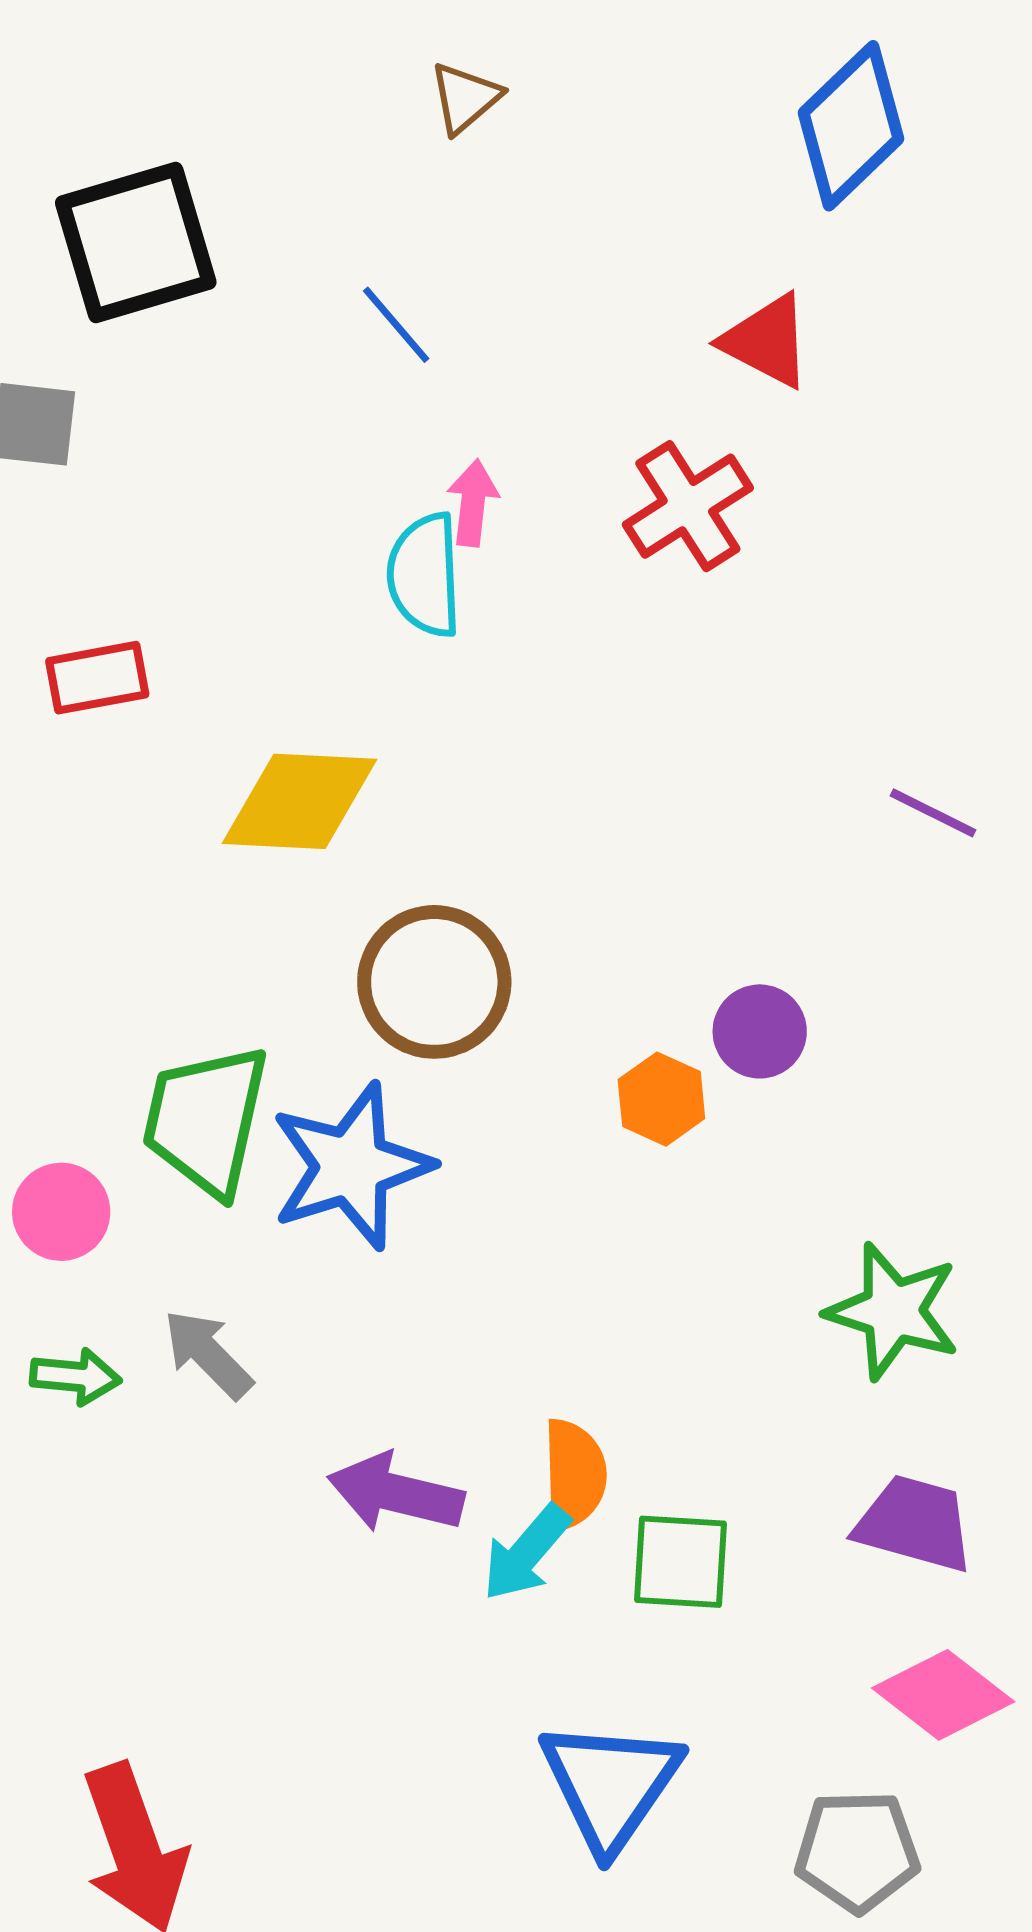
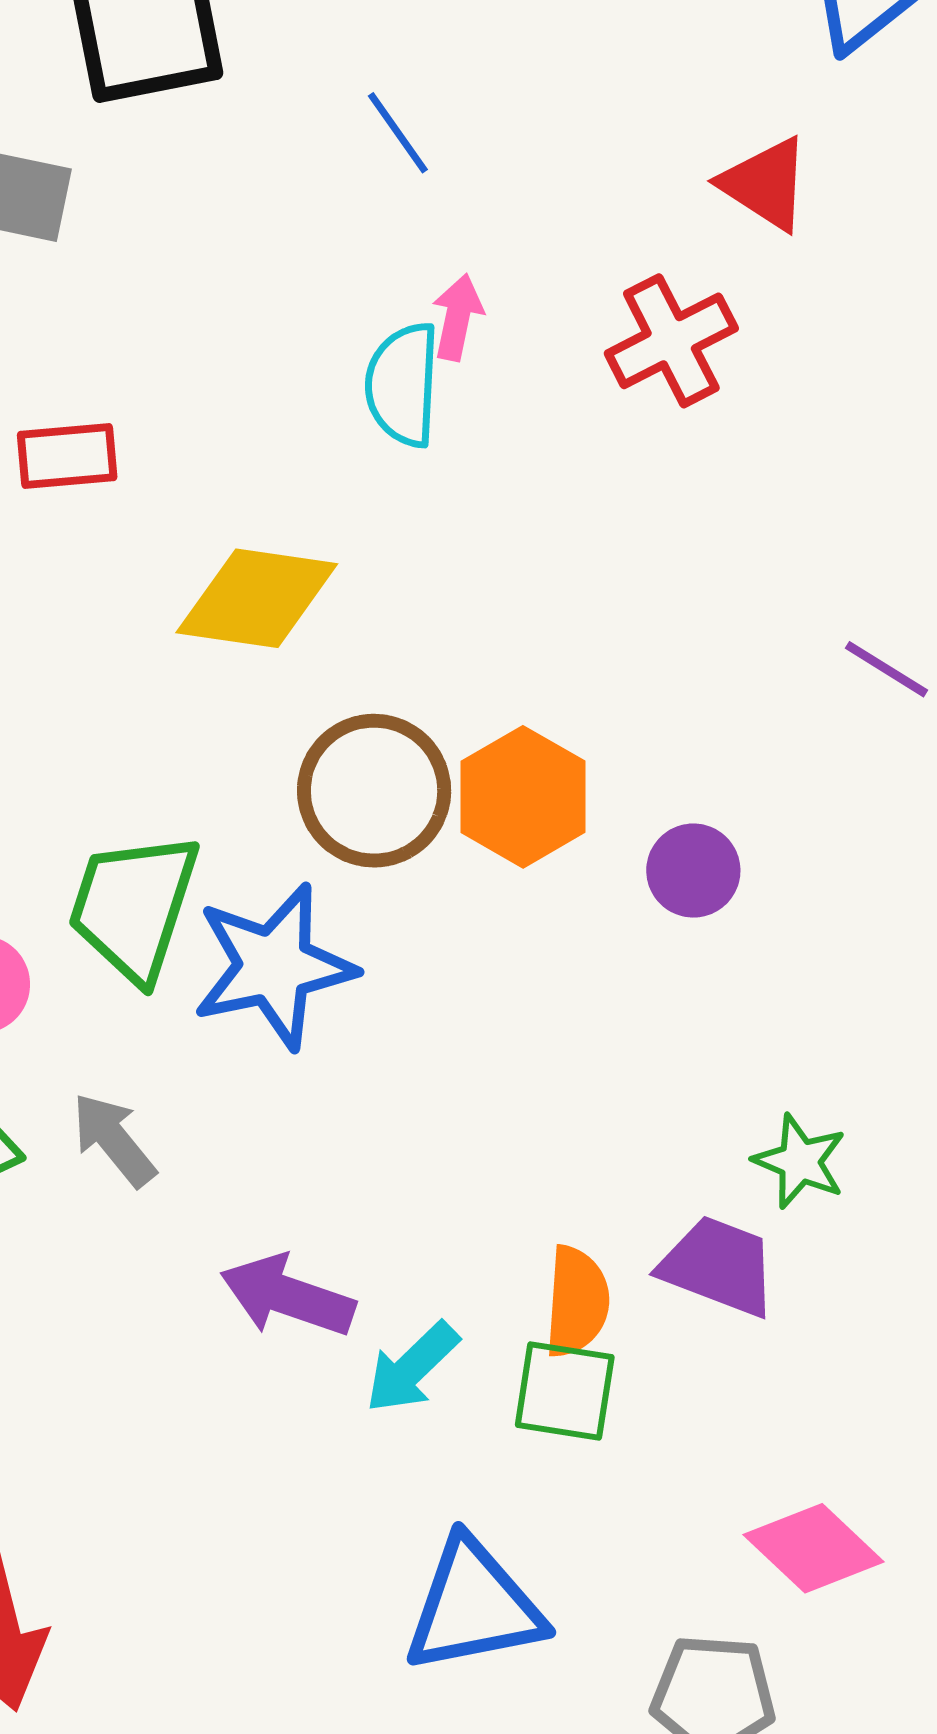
orange hexagon: (661, 1099) -> (523, 797), moved, size x1.5
green star: (893, 1311) -> (800, 1161), size x0.7
orange semicircle: (574, 1474) -> (577, 1302), moved
purple trapezoid: (915, 1524) -> (719, 1266), moved
blue triangle: (610, 1785) -> (474, 1606), turned 39

